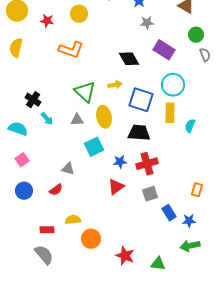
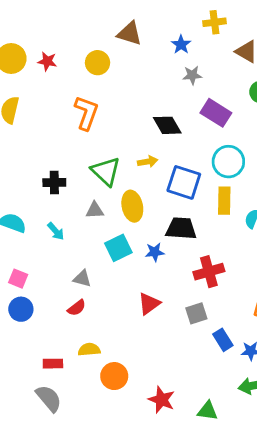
red star: (47, 21) -> (47, 61), moved
orange L-shape: (71, 50) -> (86, 113), turned -90
black cross: (33, 100) -> (54, 182), moved, turned -35
cyan arrow: (47, 119) -> (56, 231), moved
pink square: (22, 160) -> (18, 279), moved, turned -32
blue star: (120, 162) -> (155, 252), moved
red cross: (147, 164) -> (209, 272), moved
red semicircle: (56, 190) -> (77, 308), moved

